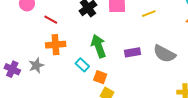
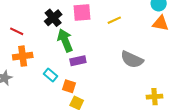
green arrow: (99, 46) -> (65, 40), moved
purple rectangle: (132, 52) -> (78, 61), moved

